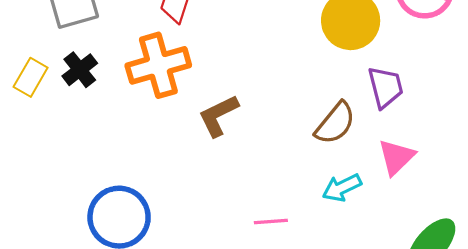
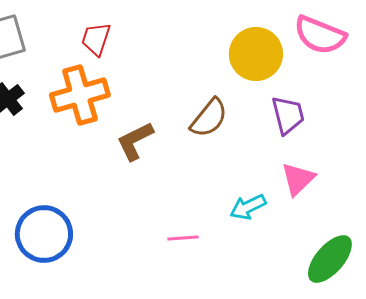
brown semicircle: (335, 123) -> (209, 118), moved

